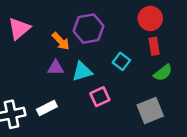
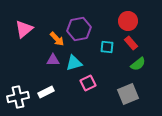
red rectangle: (154, 46) -> (131, 43), turned -32
cyan square: (121, 61) -> (107, 47), moved, turned -32

